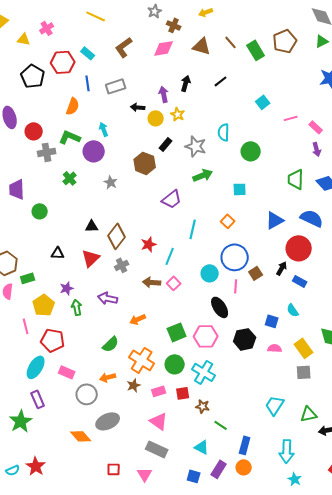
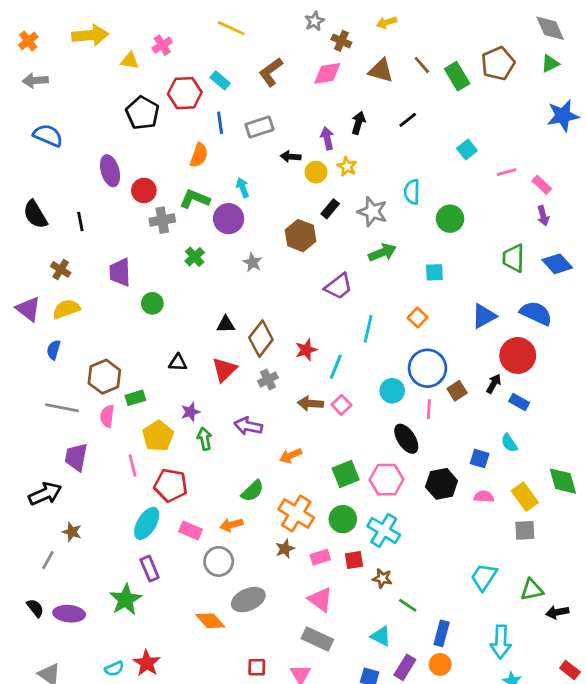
orange arrow: (108, 377) -> (231, 525), moved

